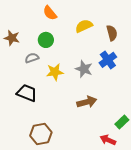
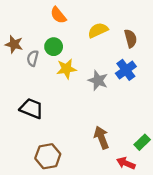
gray semicircle: (32, 58) -> (33, 58), moved, turned -56
yellow star: (55, 72) -> (66, 69), moved
brown arrow: (87, 102) -> (101, 138), moved, turned -96

